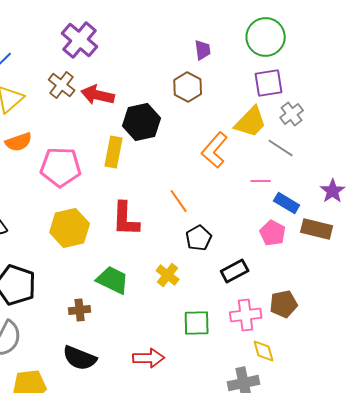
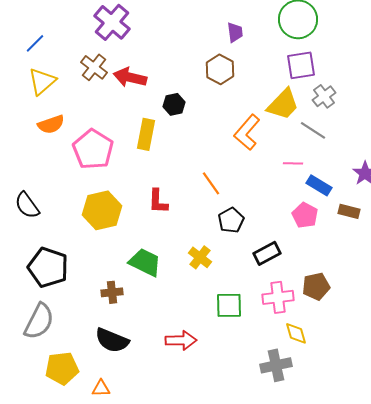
black hexagon: (142, 122) -> (174, 104), size x0.6
pink pentagon: (61, 167) -> (93, 149), turned 30
red L-shape: (126, 219) -> (158, 201), size x0.7
brown rectangle: (317, 229) -> (349, 211), size x0.7

